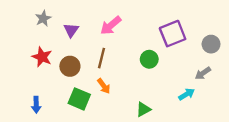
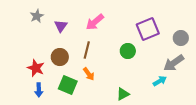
red star: (42, 57) -> (36, 68), moved
gray arrow: (203, 73) -> (174, 63), size x1.5
blue arrow: (36, 105) -> (39, 90), moved

